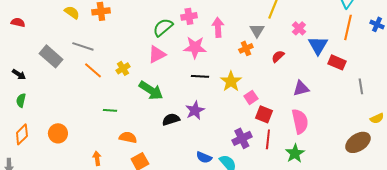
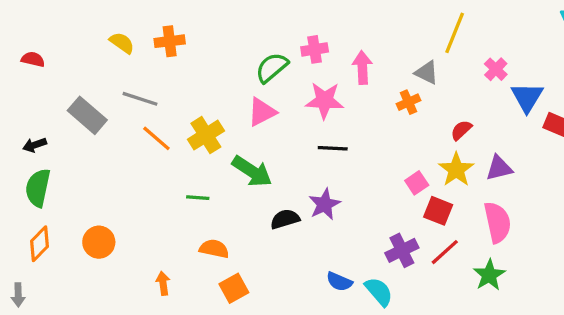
gray triangle: (257, 30) -> (427, 72), turned -35
red semicircle: (278, 56) -> (461, 130), moved
yellow cross: (123, 68) -> (206, 135), size x1.5
black arrow: (19, 74) -> (35, 145), turned 128
yellow star: (231, 81) -> (456, 170), moved
green semicircle: (21, 100) -> (38, 188), size x1.6
green line: (110, 110) -> (198, 198), moved
red line: (268, 139) -> (445, 252), turned 42

